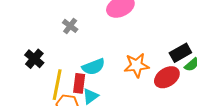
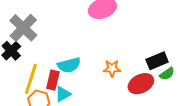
gray cross: (70, 26) -> (23, 28), moved, size x1.8
orange star: (137, 65) -> (112, 68), size x0.7

